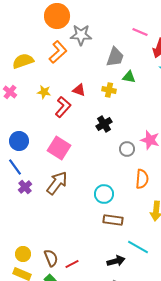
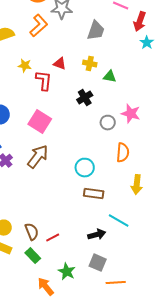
green triangle: (129, 77) -> (110, 77), moved
red L-shape: (63, 107) -> (44, 81), turned -35

